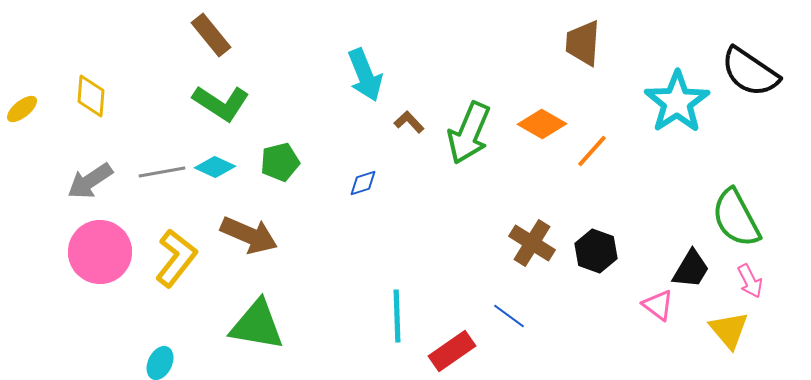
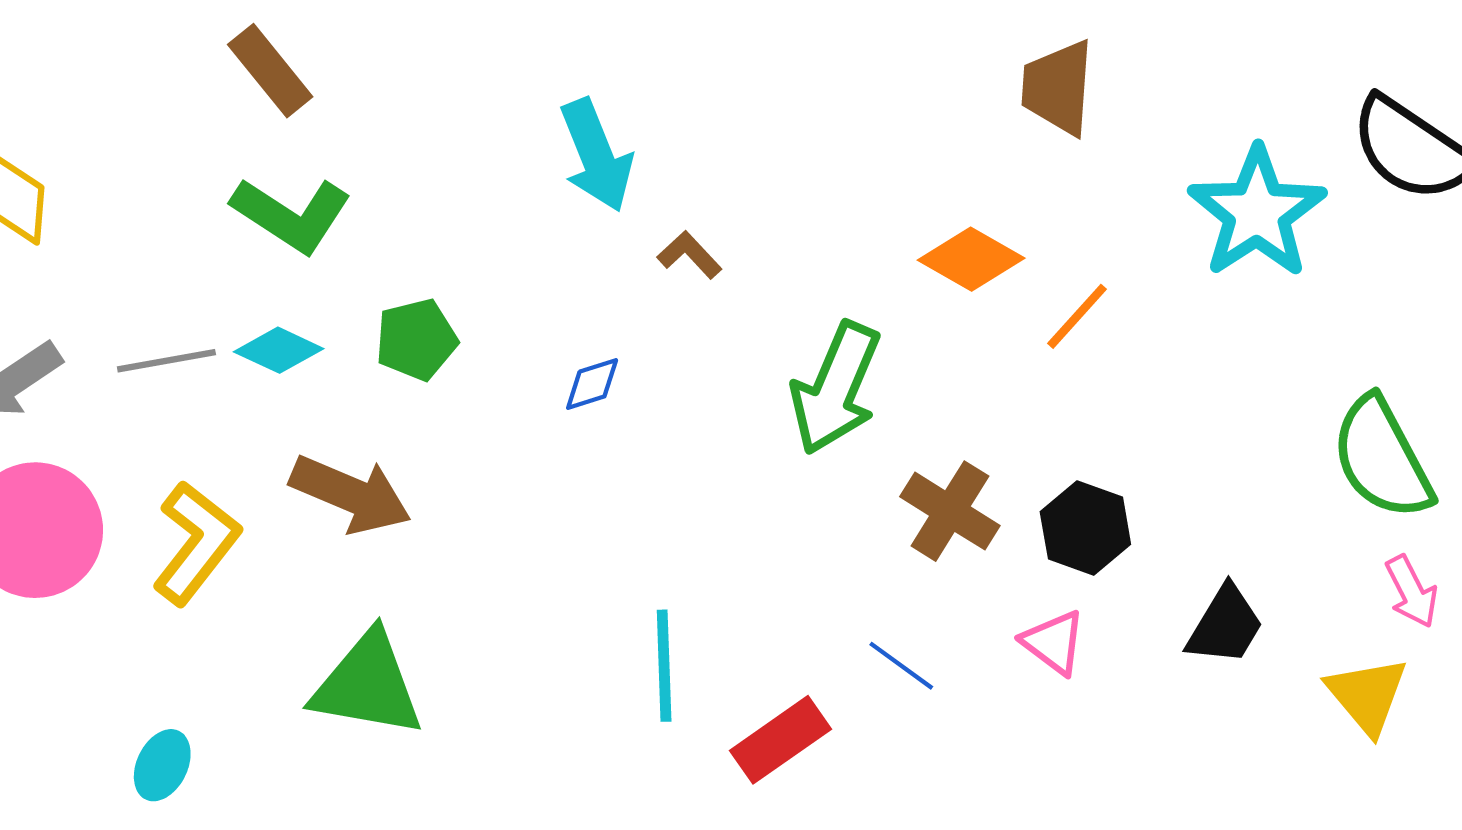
green arrow: (469, 133) -> (836, 388), moved
black trapezoid: (691, 269) -> (1225, 625), moved
pink triangle: (658, 305) -> (1054, 642), moved

